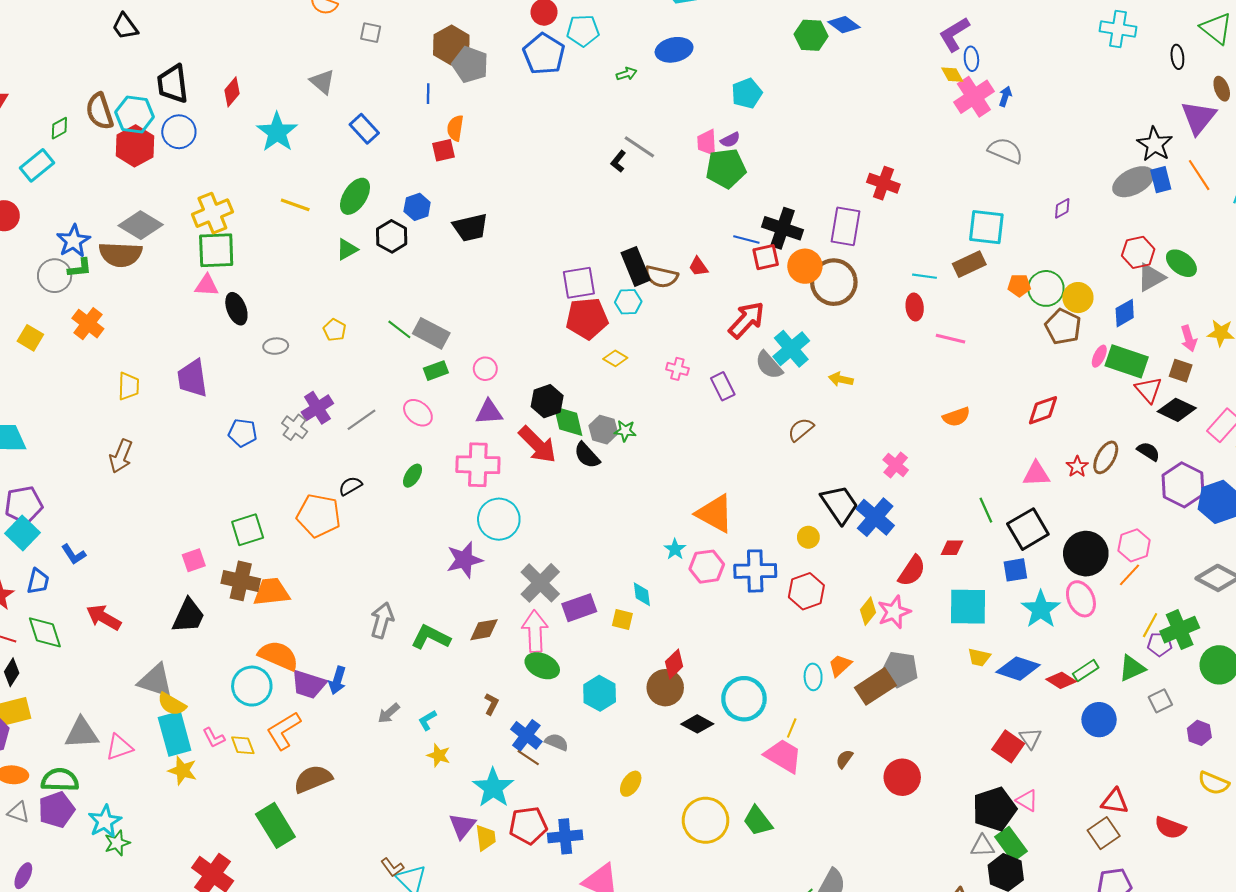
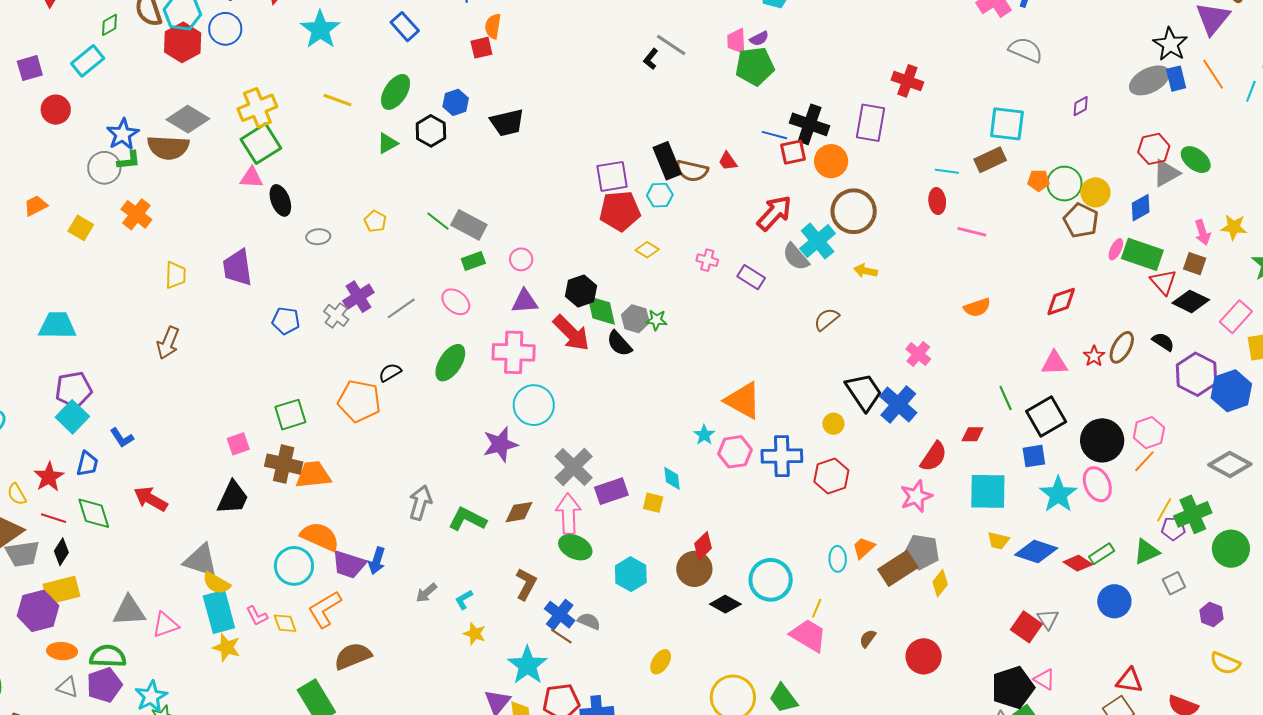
green square: (216, 250) -> (261, 144), turned -30
brown circle: (834, 282) -> (854, 211), moved
purple rectangle: (723, 386) -> (751, 277), turned -32
green ellipse: (413, 476) -> (450, 363), size x1.6
yellow diamond: (868, 611) -> (940, 583), moved
brown L-shape: (491, 704) -> (526, 584), size x1.5

